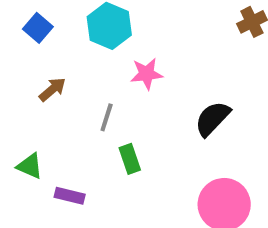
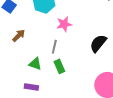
gray line: (107, 117) -> (54, 47), moved
green triangle: (30, 166) -> (35, 64), moved

